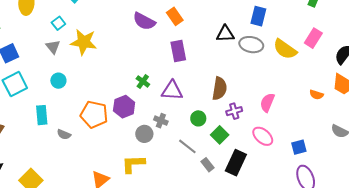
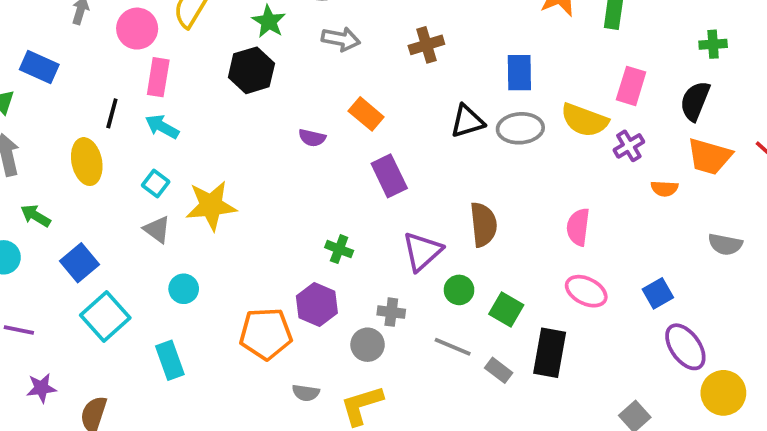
purple semicircle: (144, 21) -> (312, 138), size x0.6
purple triangle: (172, 91) -> (422, 251), moved, turned -30
purple cross: (234, 111) -> (629, 146), moved
gray semicircle: (64, 134) -> (306, 393), moved

